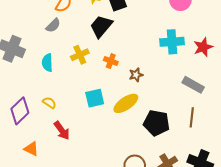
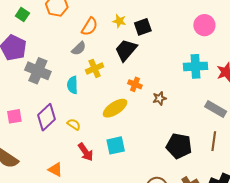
yellow cross: (80, 55) -> (95, 68), moved
cyan square: (95, 98) -> (116, 145), moved
yellow ellipse: (126, 103) -> (115, 108), moved
purple diamond: (20, 111) -> (46, 117), moved

